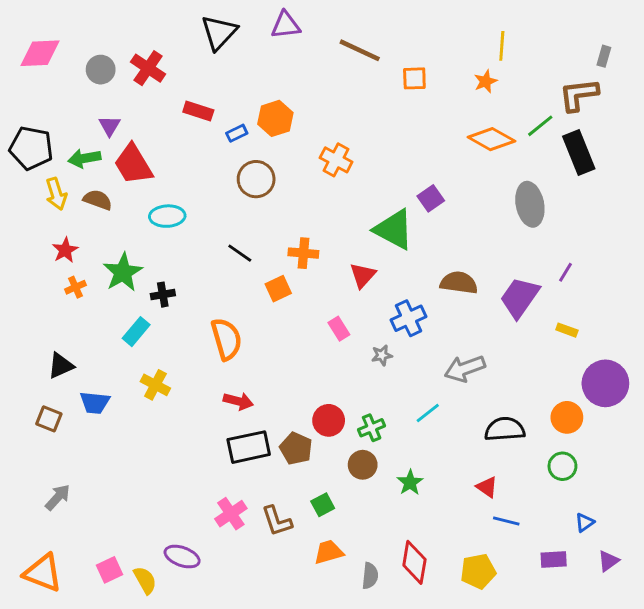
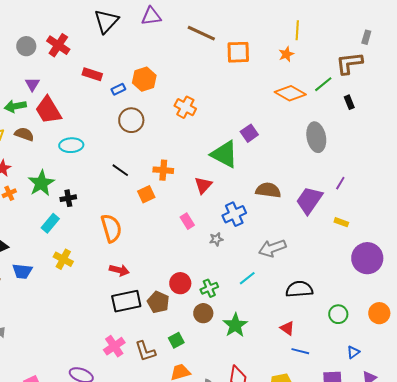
orange square: (414, 78) -> (238, 52), size x1.4
black rectangle: (579, 152) -> (349, 102), size x0.5
orange circle: (567, 417) -> (379, 313), moved
green star: (410, 483) -> (235, 325), size x1.4

